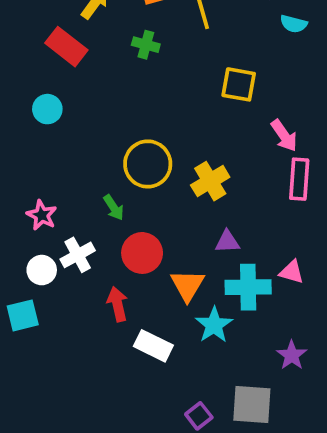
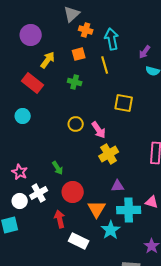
pink arrow: (284, 136) -> (99, 130), moved
yellow circle: (148, 164) -> (76, 124), moved, size x0.6

